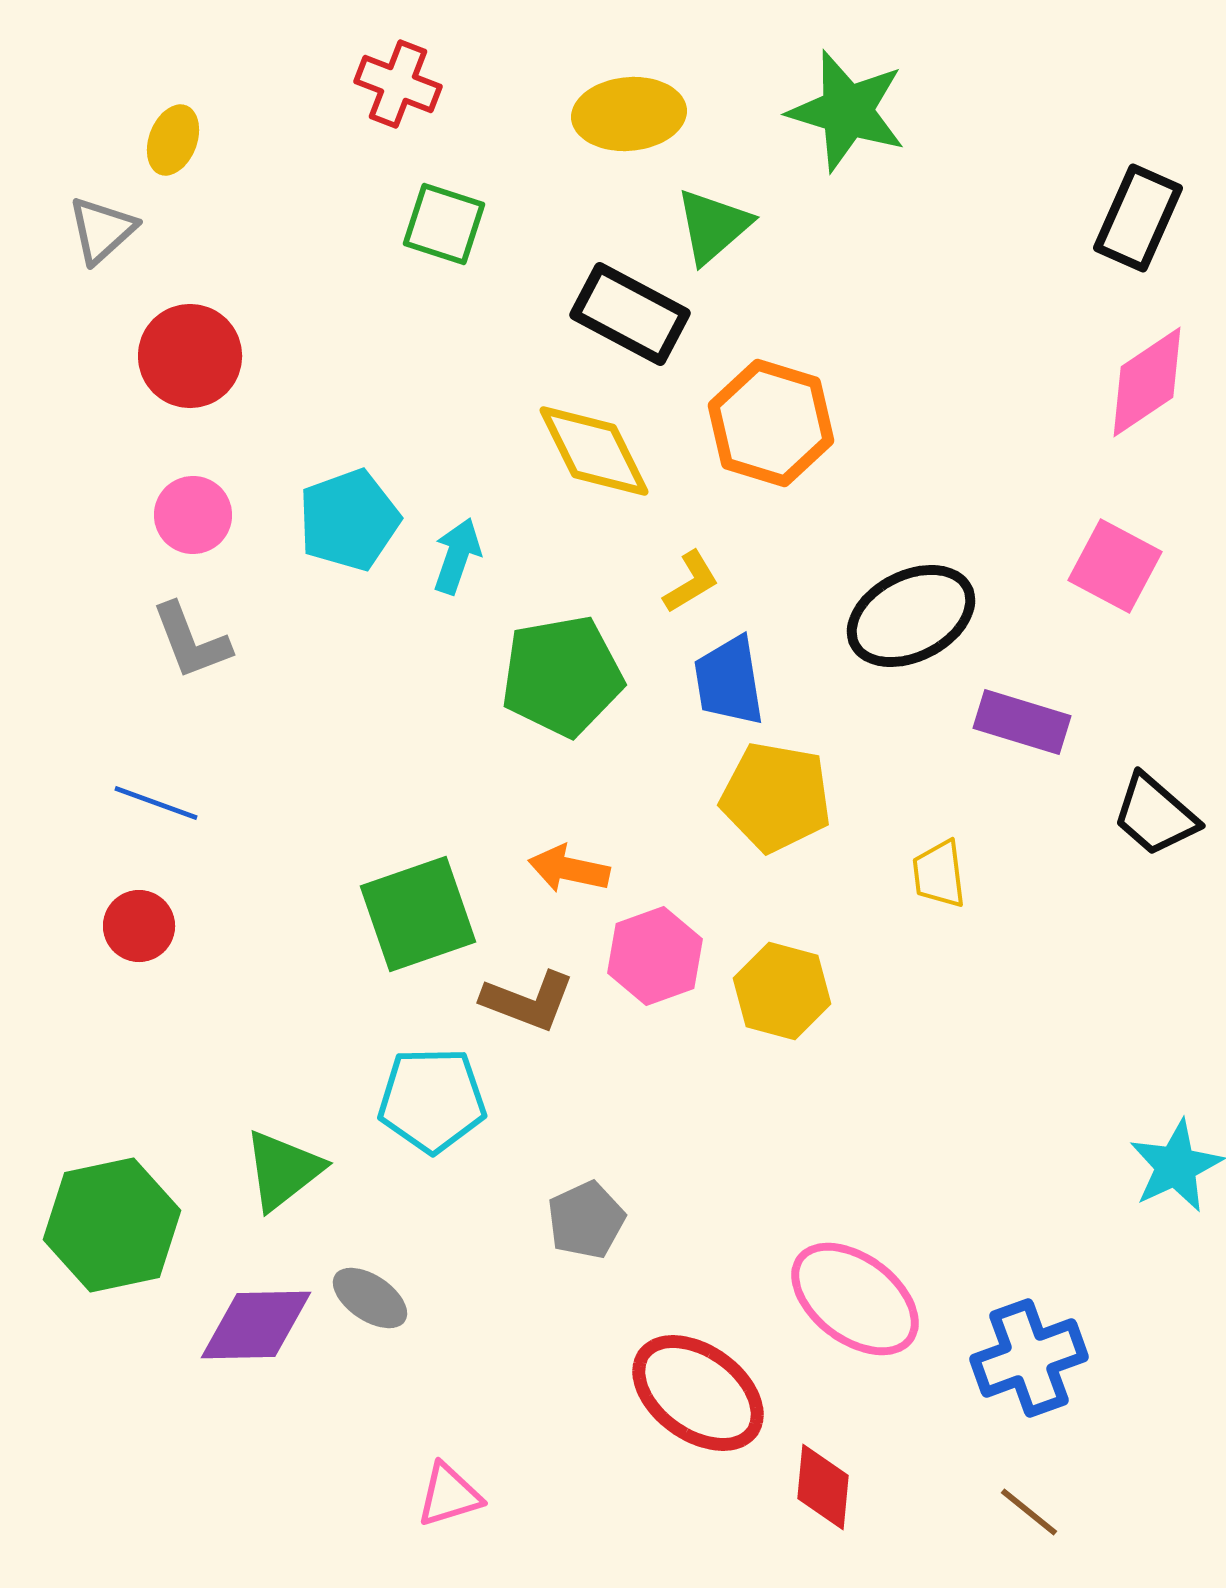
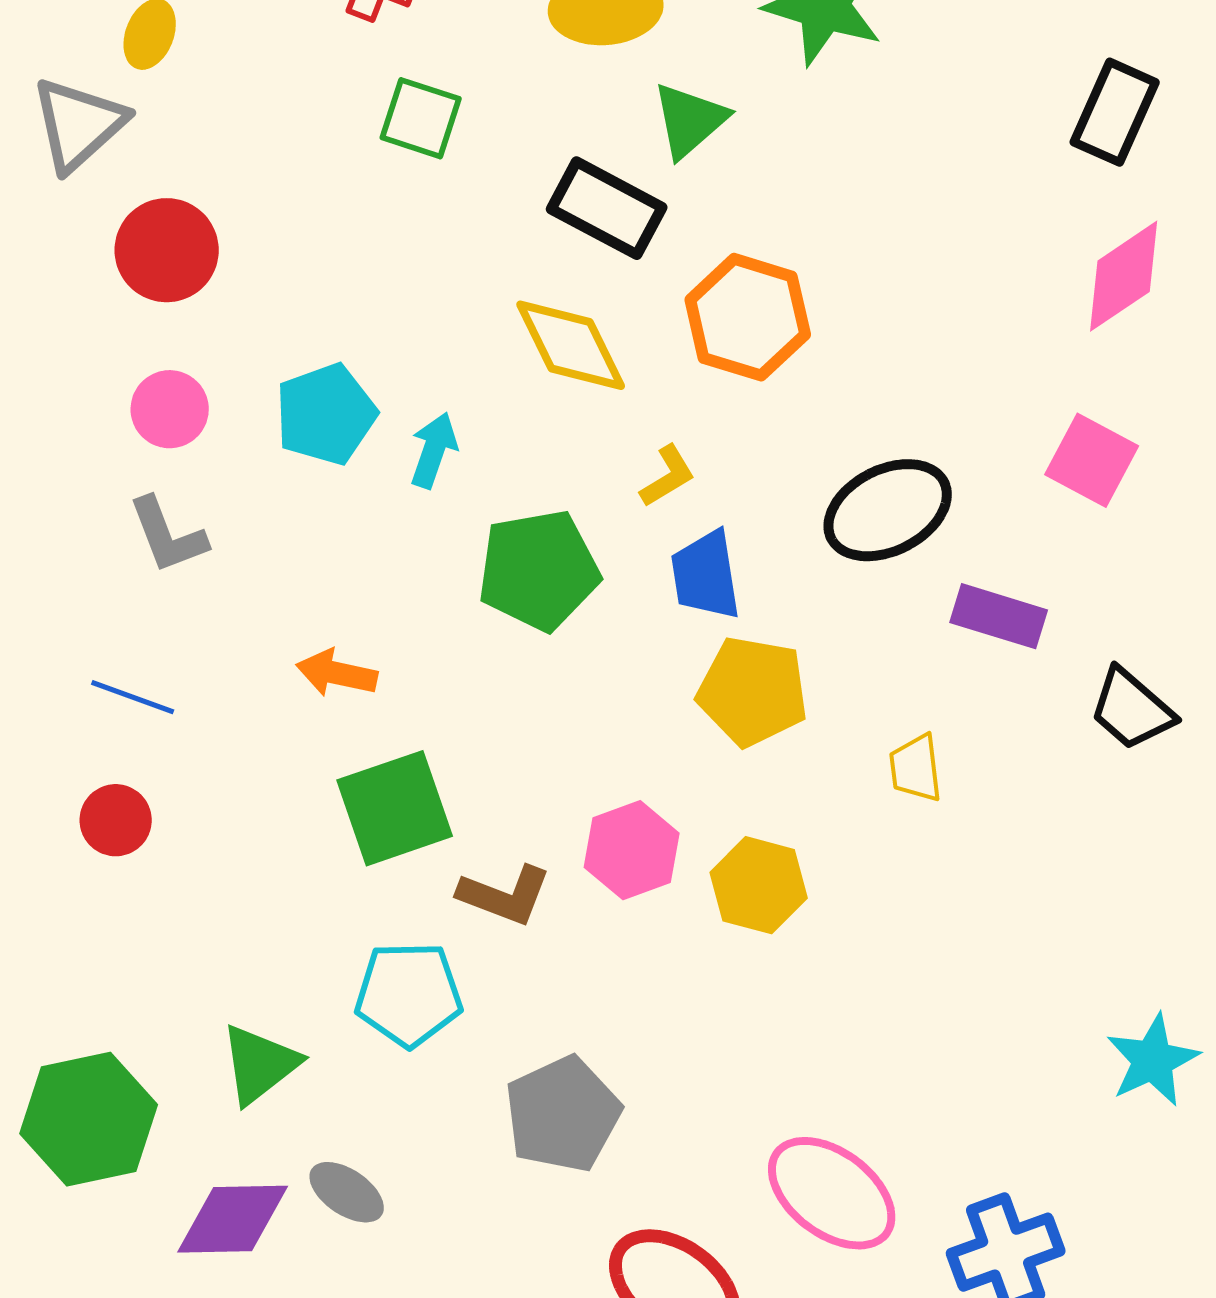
gray triangle: (102, 230) -> (79, 124), size x1.4
orange arrow: (569, 869) -> (337, 673), moved
gray pentagon: (586, 1220) -> (563, 1114), size x1.5

